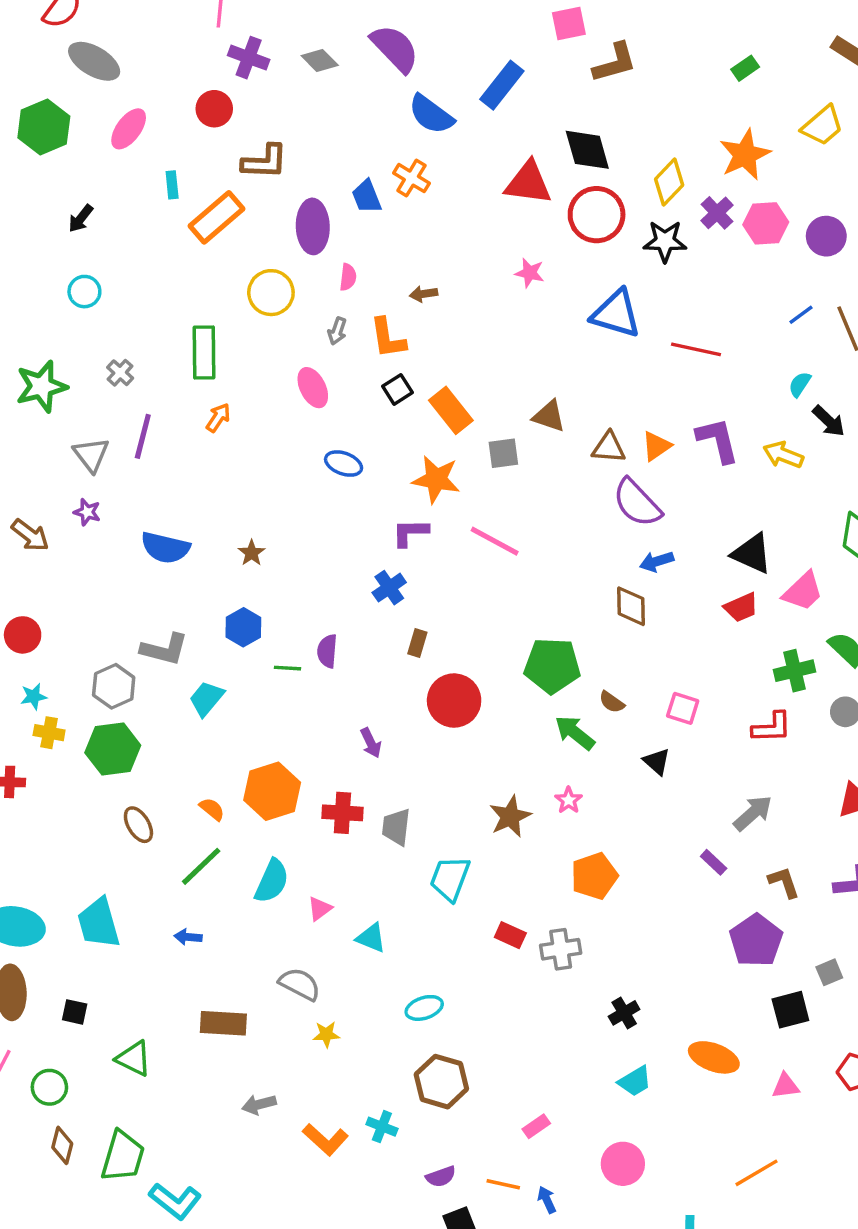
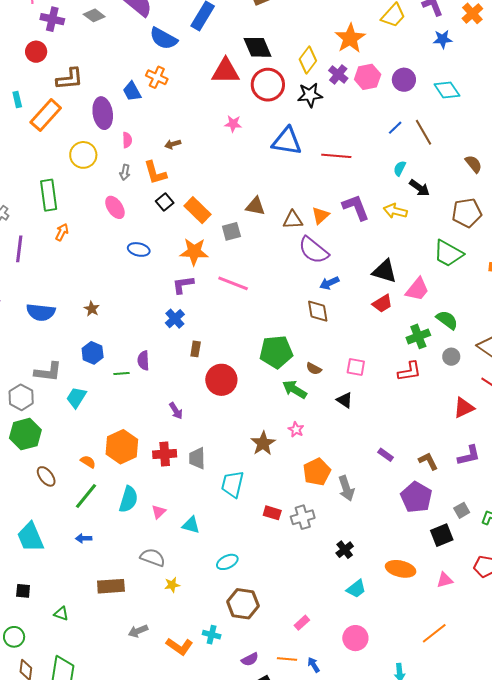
gray arrow: (753, 813) -> (346, 488), moved, turned 120
green triangle: (134, 1059) -> (61, 614), size x0.7

